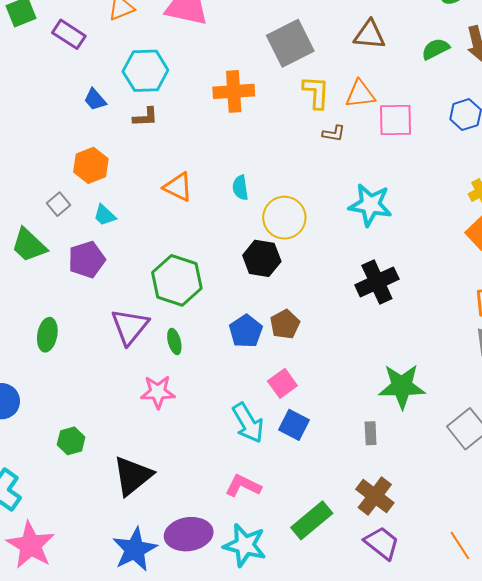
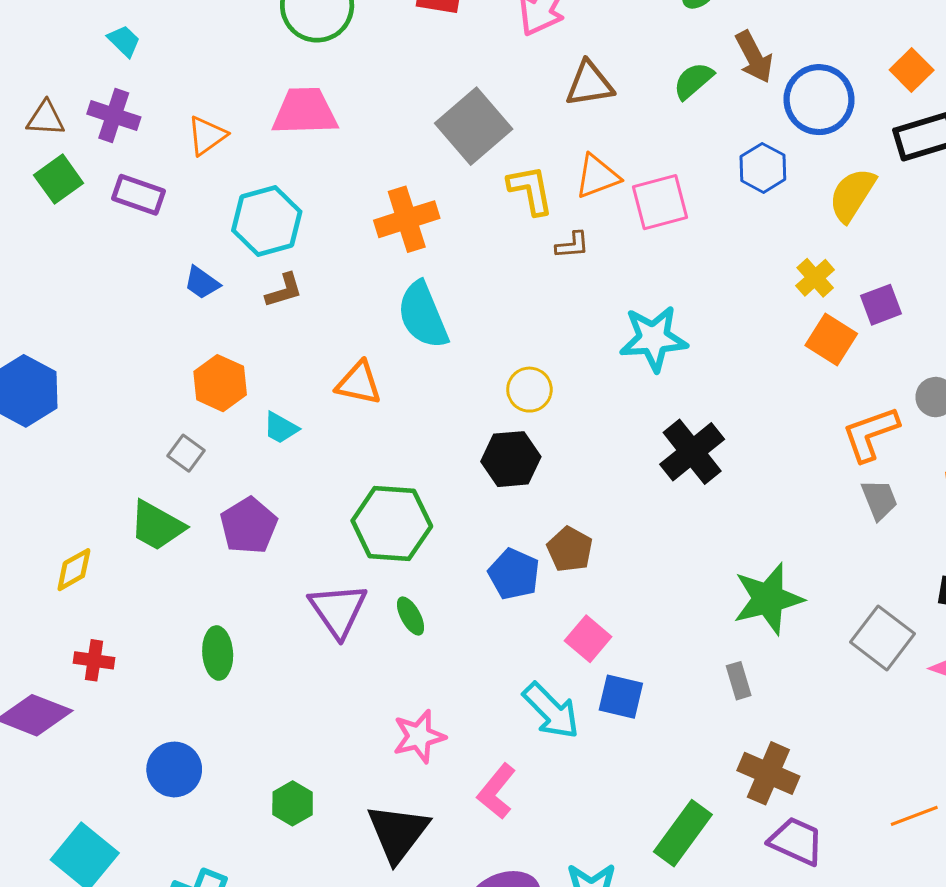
cyan semicircle: (240, 188) -> (423, 315), moved, size x1.8
cyan trapezoid: (105, 215) -> (281, 428), moved
yellow circle: (284, 218) -> (529, 390), size x0.7
pink star: (158, 392) -> (419, 736), moved
pink L-shape: (243, 486) -> (497, 791), moved, turned -63
orange line: (460, 546) -> (914, 816), turned -64

